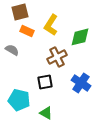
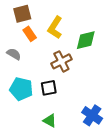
orange rectangle: (27, 31) -> (30, 34), turned 32
blue cross: (81, 83) -> (92, 115), moved
cyan pentagon: (19, 100) -> (21, 89), moved

